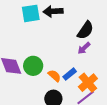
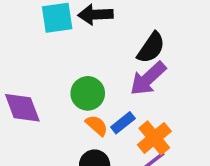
purple arrow: (84, 48) -> (148, 79), size x1.6
green circle: (33, 66) -> (88, 93), moved

